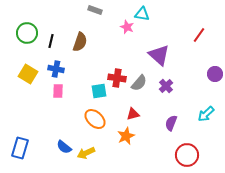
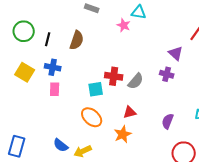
purple triangle: (159, 55) -> (176, 53), moved, size x0.7
purple cross: (166, 86) -> (167, 74), moved, turned -32

